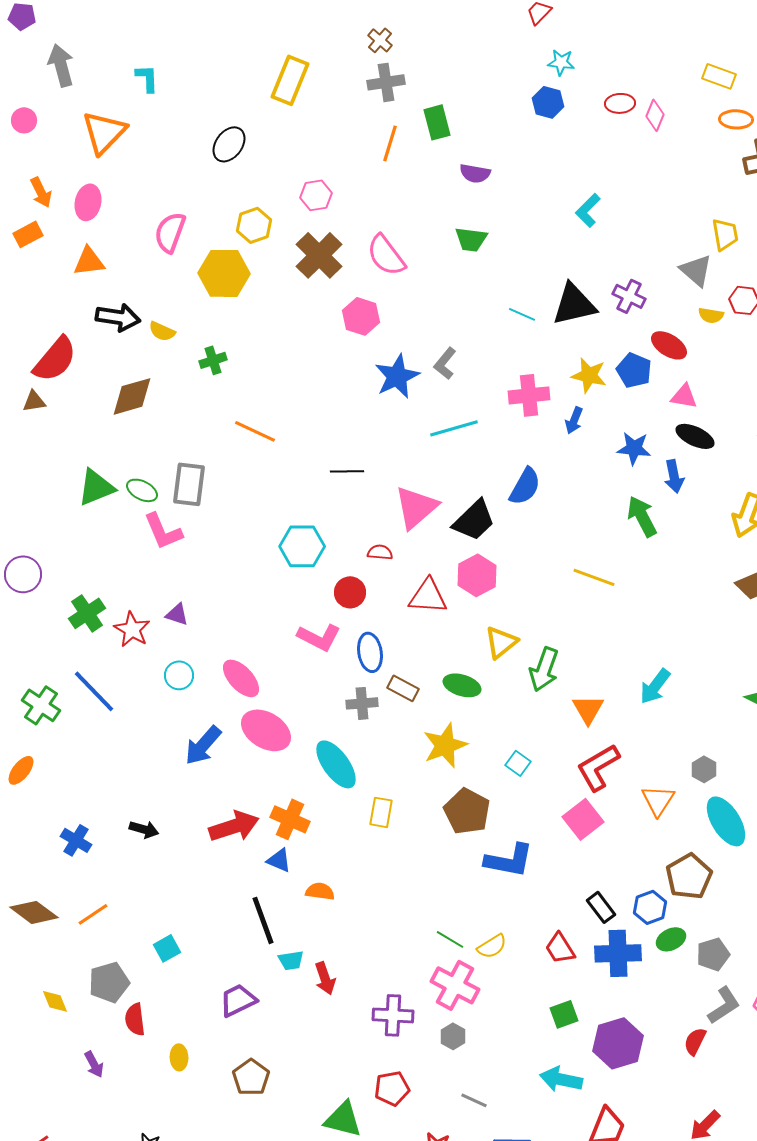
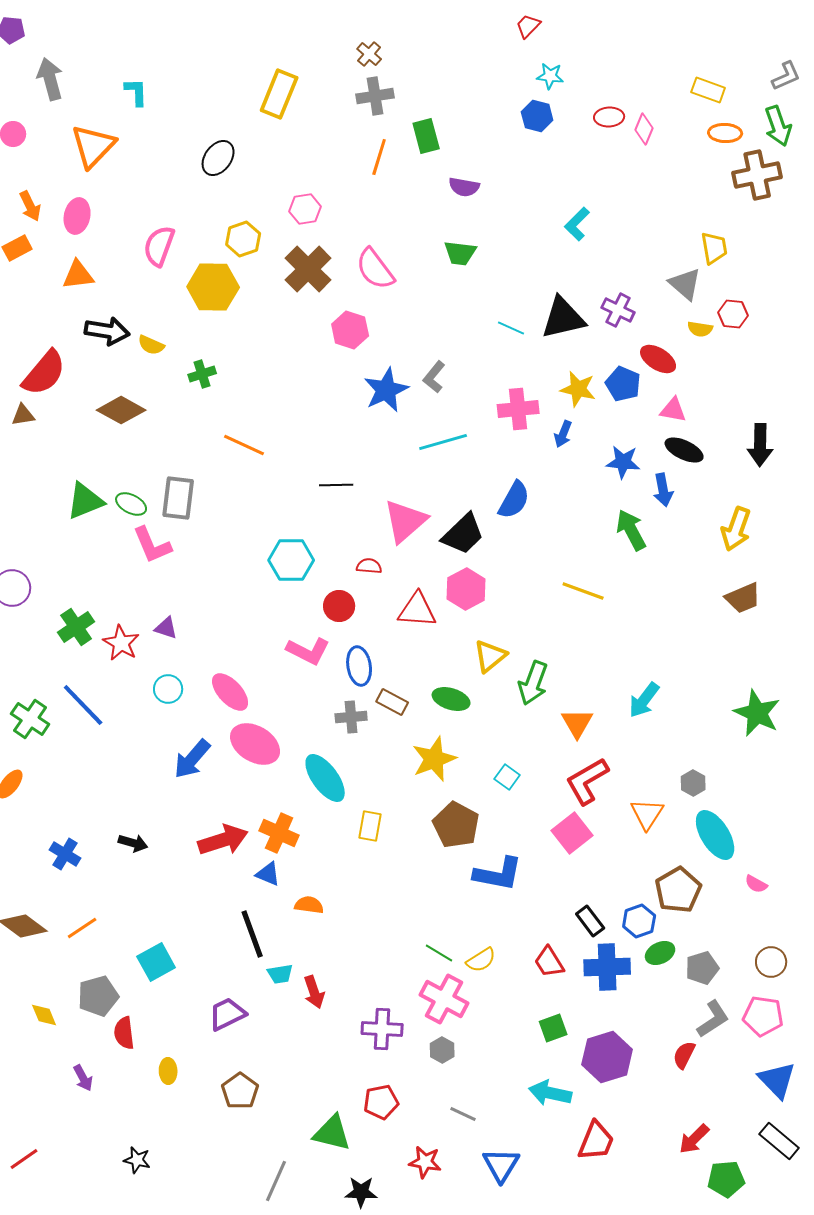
brown diamond: (132, 396) -> (121, 410), turned 45
cyan square: (167, 948) -> (156, 962), size x1.4

